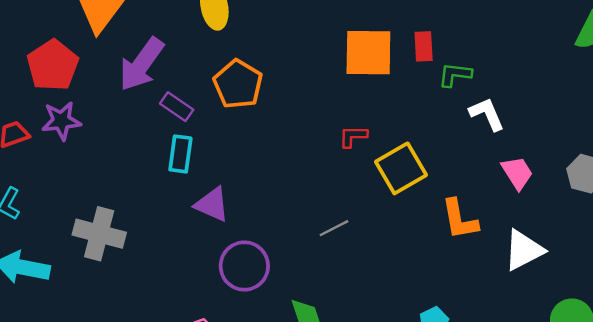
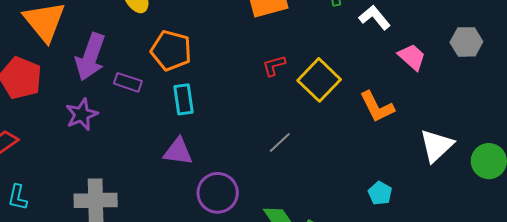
purple star: (61, 121) -> (82, 114), moved
cyan rectangle: (180, 154) -> (183, 99), moved
white triangle: (524, 250) -> (436, 146), moved

